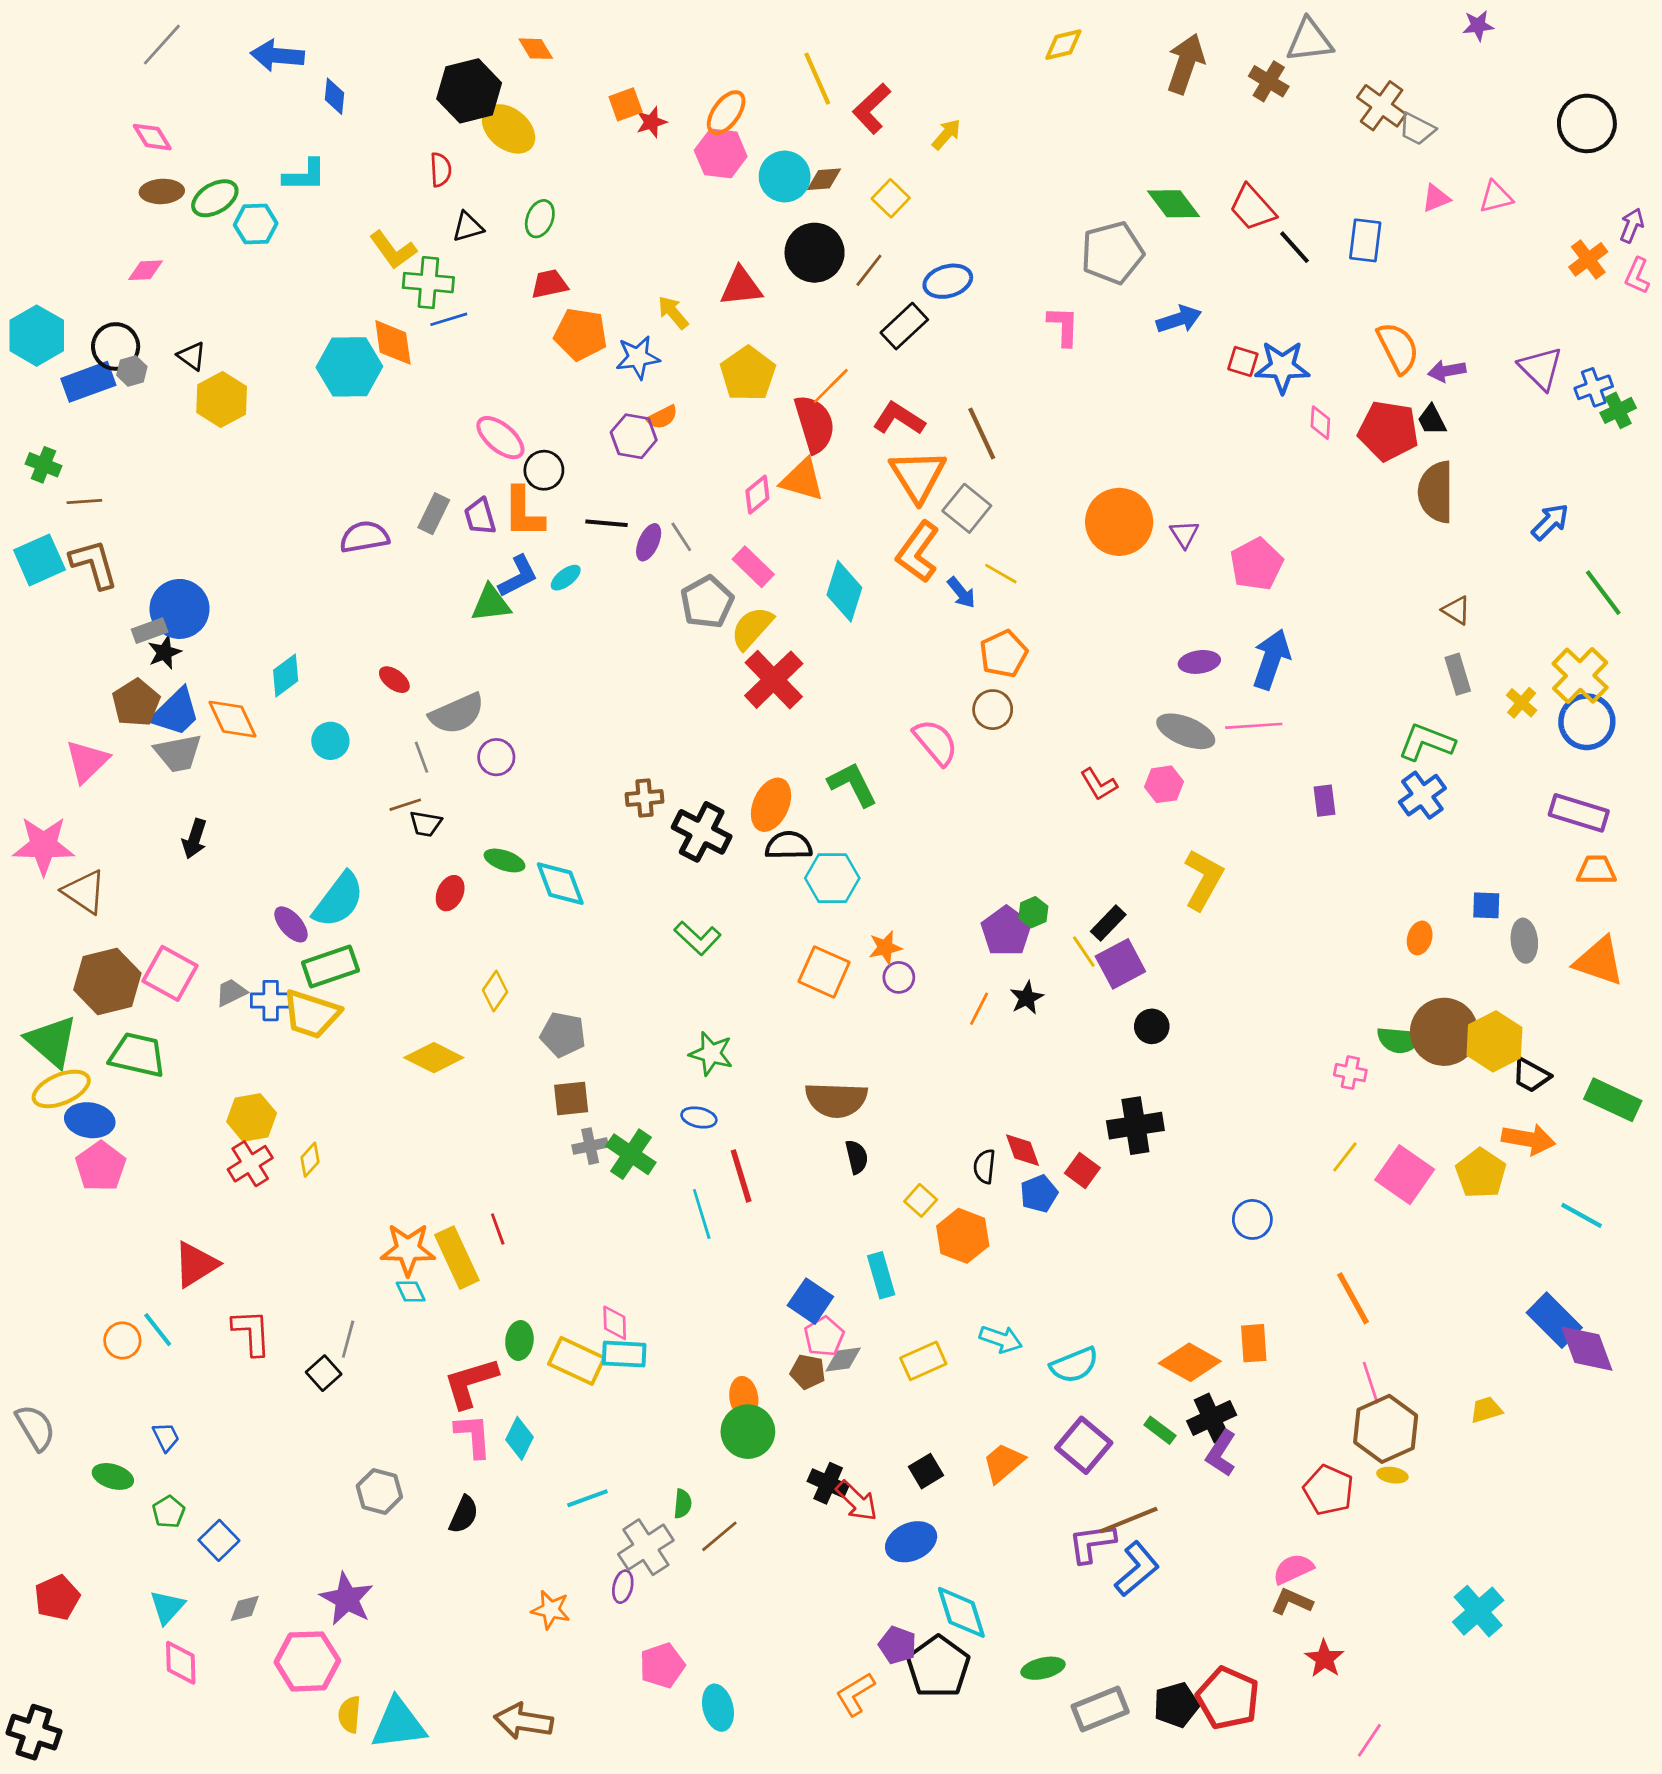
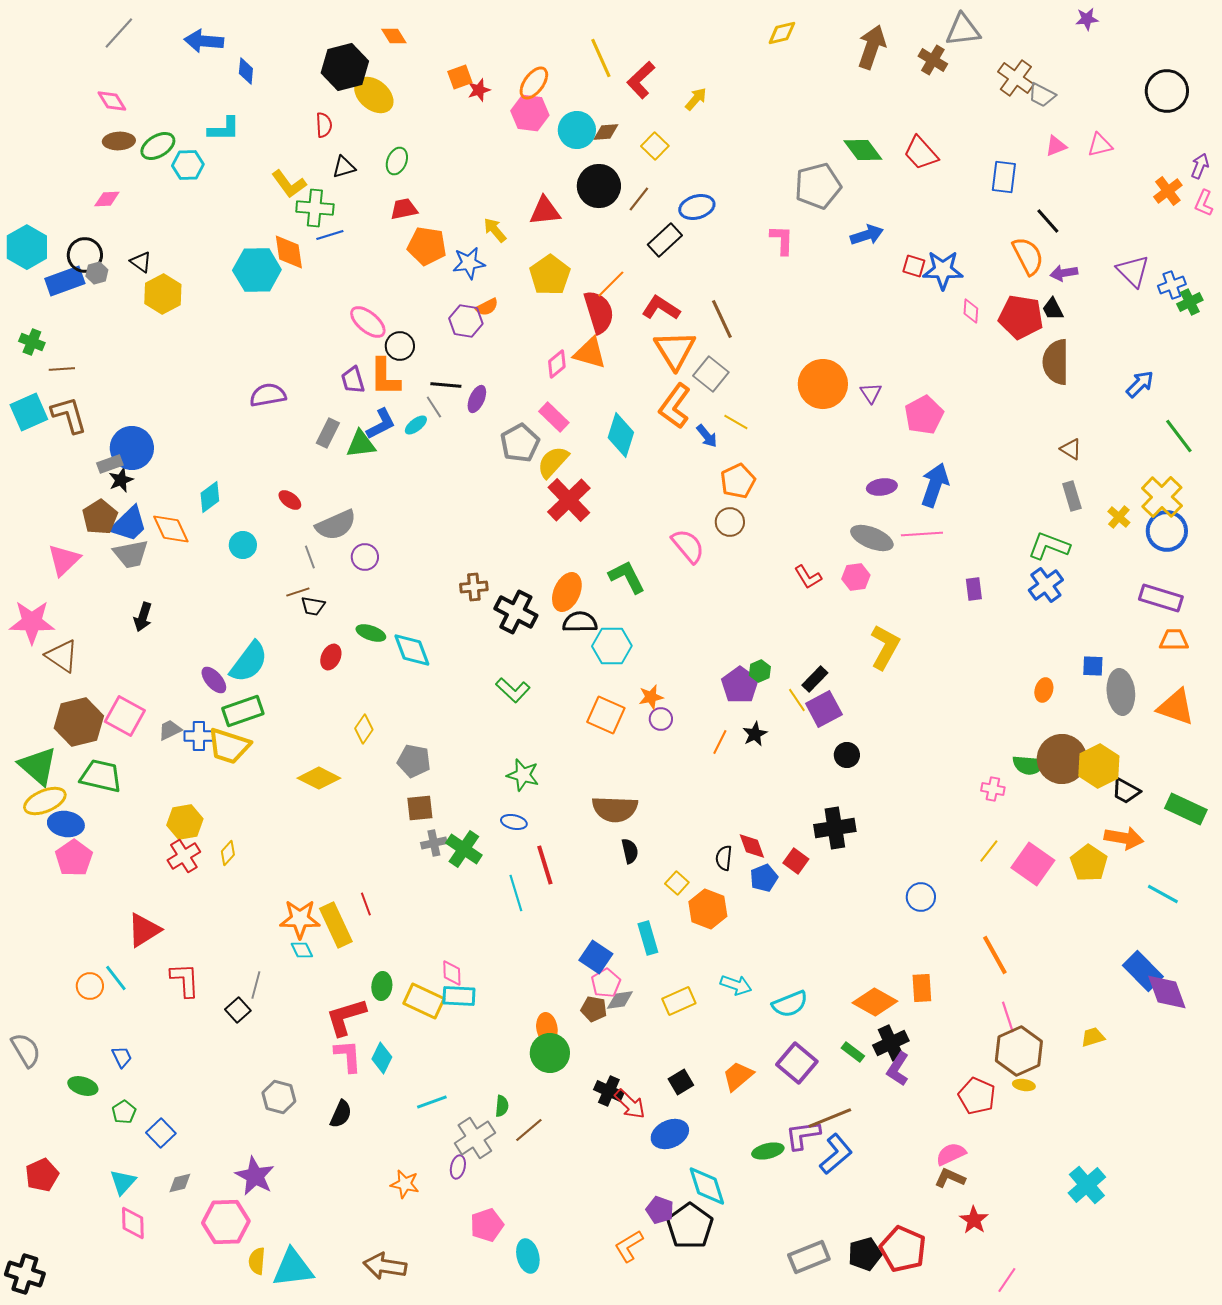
black line: (1295, 247) -> (1048, 221), moved
gray rectangle: (434, 514) -> (328, 433), moved
gray line: (681, 537) -> (434, 407), moved
gray ellipse: (1524, 941) -> (1121, 692), size x1.4
green ellipse: (1043, 1668) -> (768, 1151), moved

